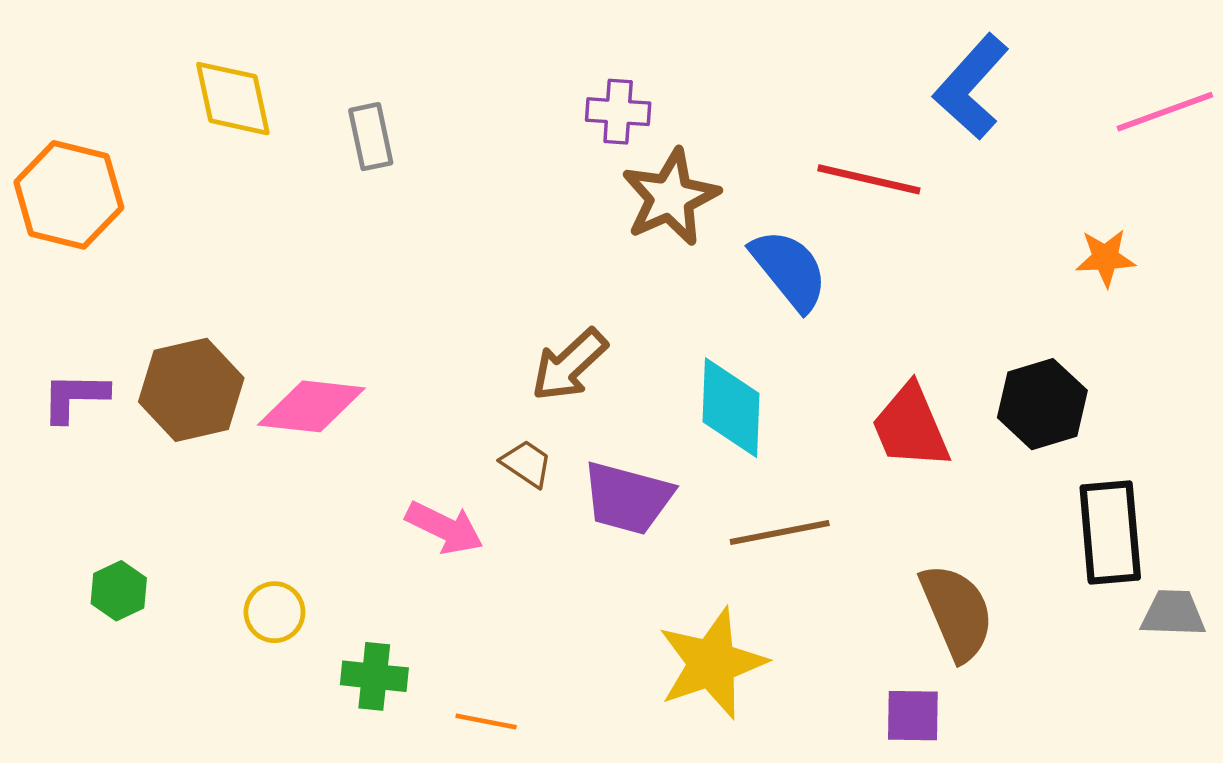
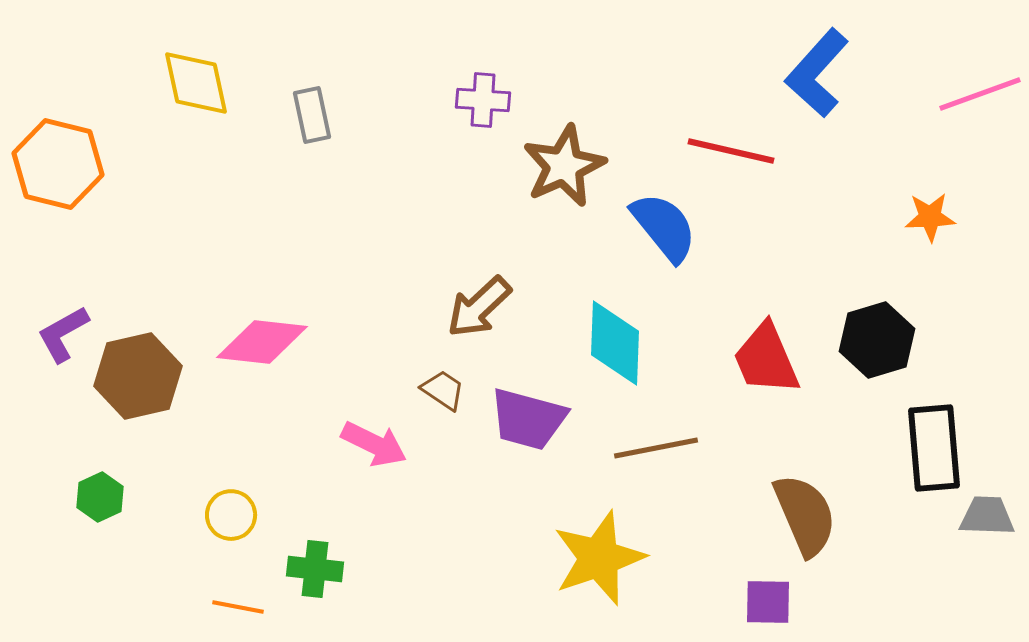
purple cross: (618, 112) -> (483, 100), moved
brown hexagon: (191, 390) -> (138, 376), moved
purple L-shape: (75, 397) -> (63, 334), turned -30
orange line: (486, 721) -> (238, 607), moved

